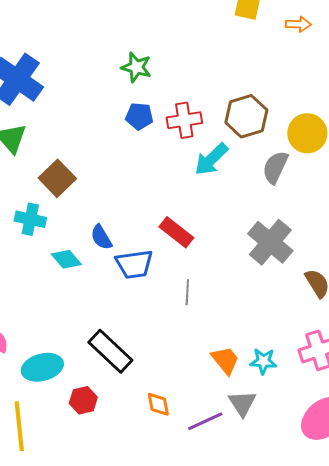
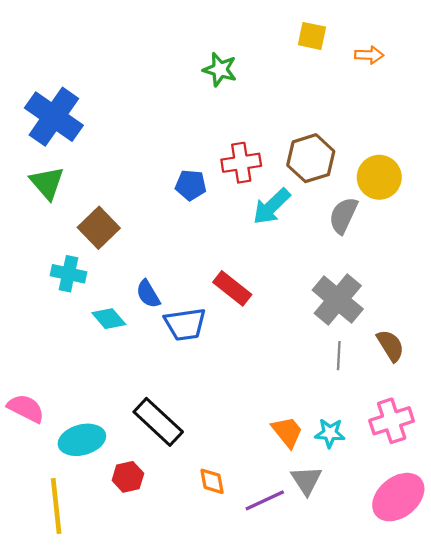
green star: (136, 67) -> (220, 70), moved
blue pentagon: (139, 116) -> (191, 185), moved
gray line: (187, 292) -> (339, 356), moved

